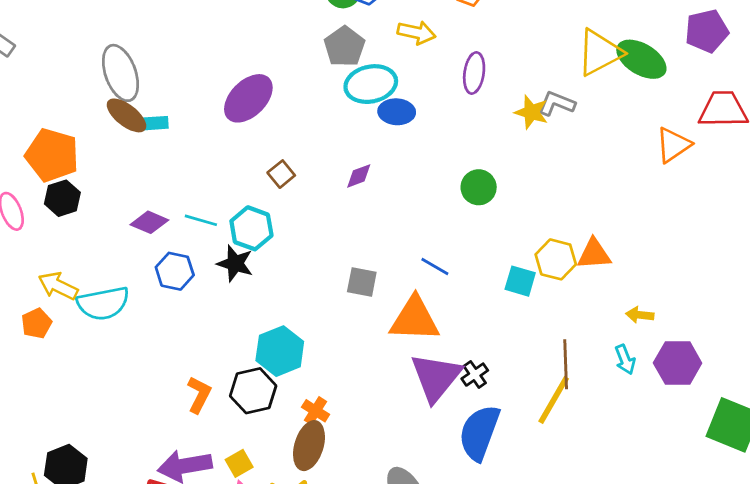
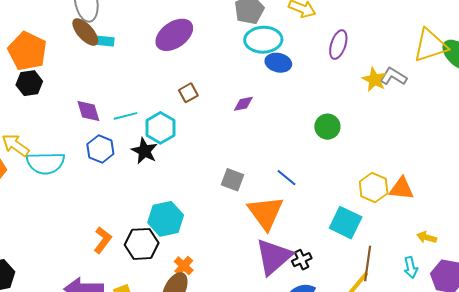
cyan line: (201, 220) -> (125, 116), turned -40
purple diamond: (149, 222) -> (88, 111), turned 40
cyan square: (520, 281) -> (346, 223), moved, size x1.4
orange triangle: (415, 319) -> (266, 213), turned 42

